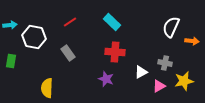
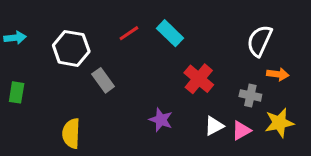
red line: (70, 22) -> (129, 33), moved
white hexagon: (34, 37) -> (71, 48), moved
orange arrow: (192, 41) -> (278, 74), moved
red cross: (115, 52) -> (199, 79), moved, turned 36
white triangle: (141, 72) -> (214, 126), moved

